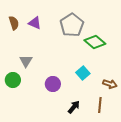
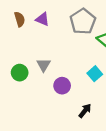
gray triangle: (26, 61) -> (44, 65), moved
green circle: (13, 80) -> (20, 73), moved

